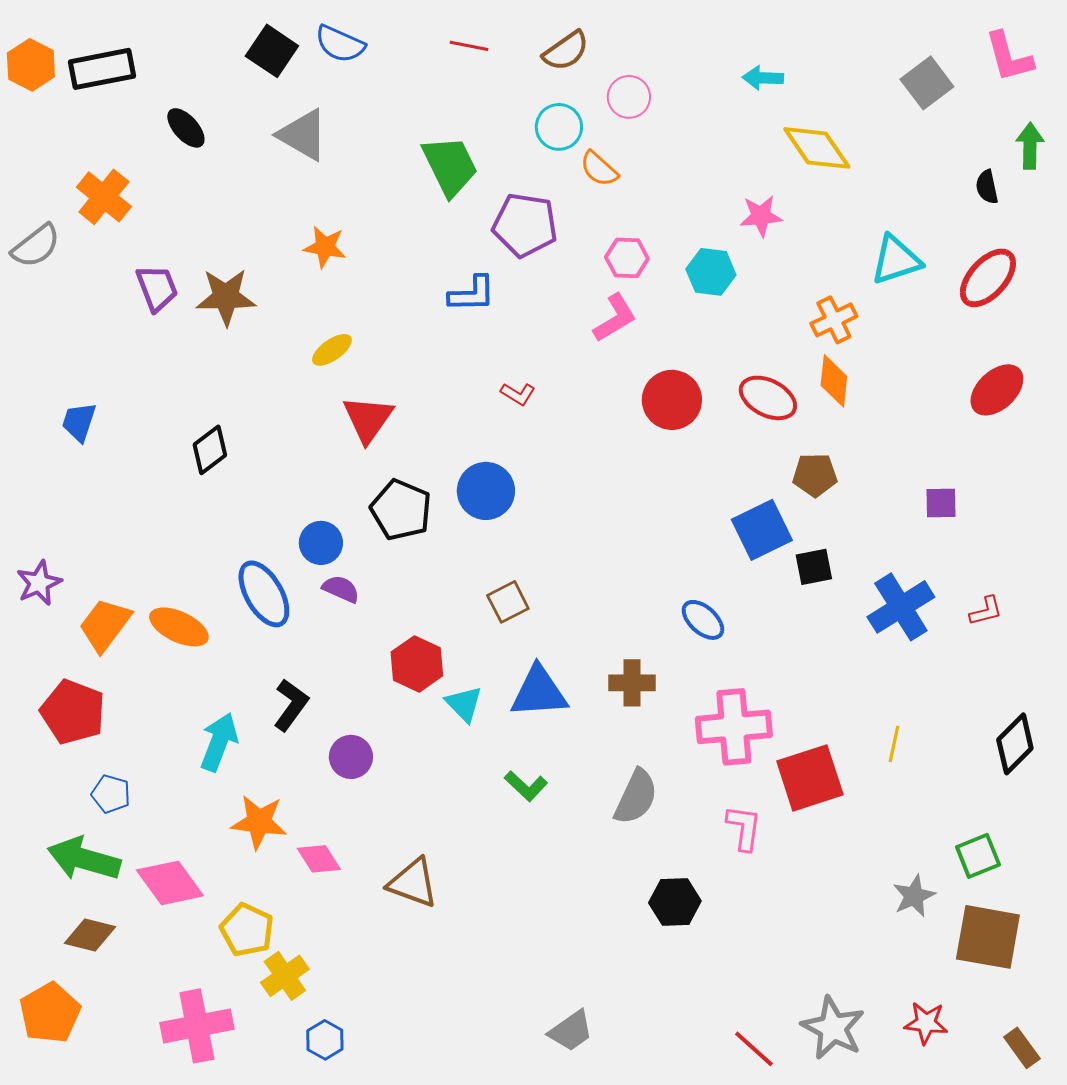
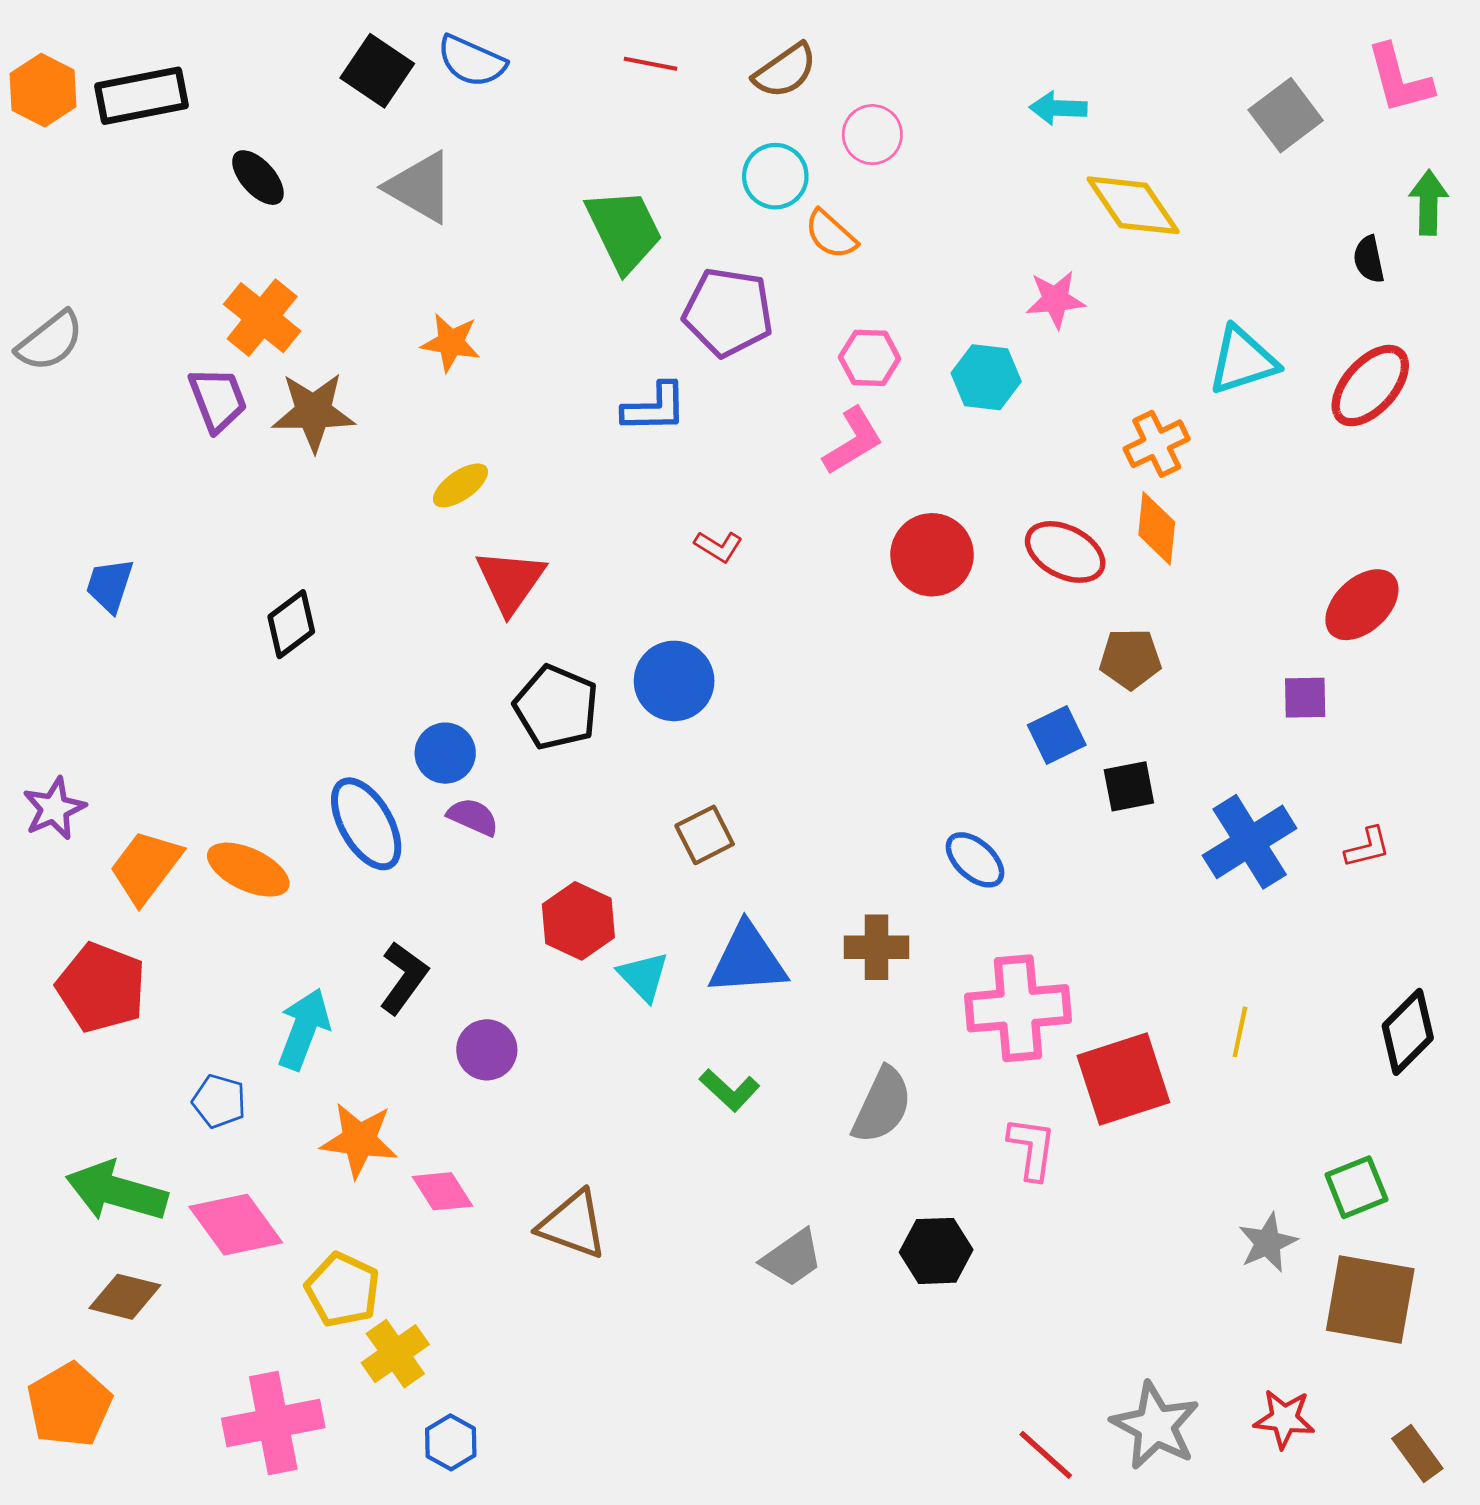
orange cross: (104, 197) -> (262, 318), moved
red ellipse: (997, 390) -> (1362, 605), moved
blue square: (762, 530) -> (1057, 735), size x0.7
blue pentagon: (111, 794) -> (219, 1101), moved
gray trapezoid: (571, 1031) -> (792, 1258), moved

